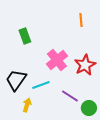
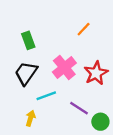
orange line: (81, 20) -> (84, 29), moved, turned 48
black trapezoid: (16, 80) -> (26, 73), moved

